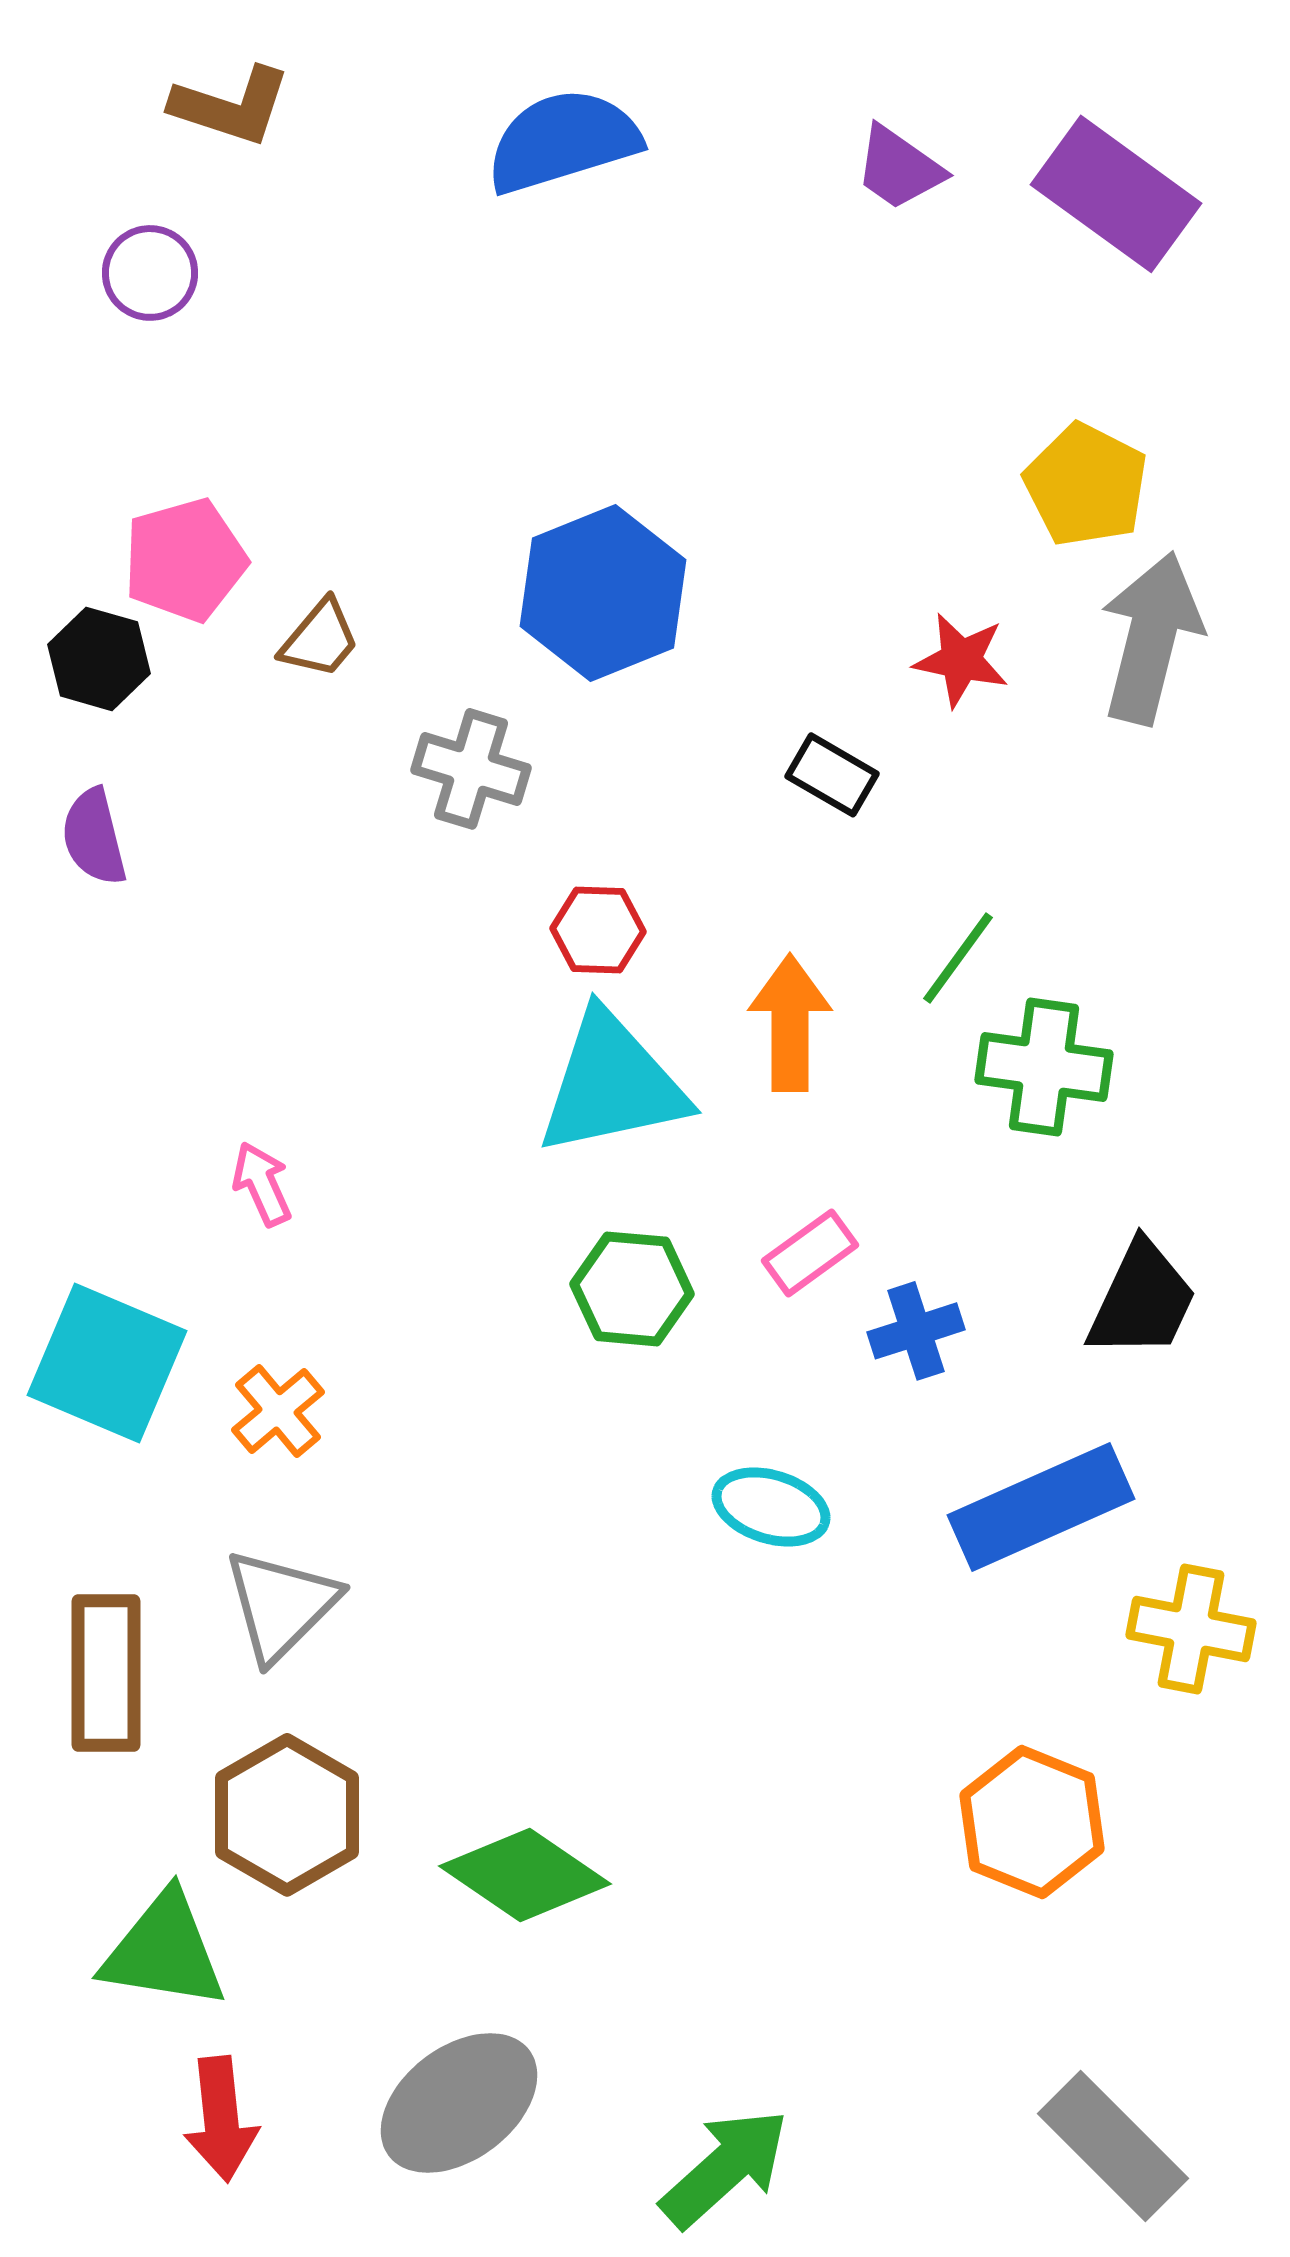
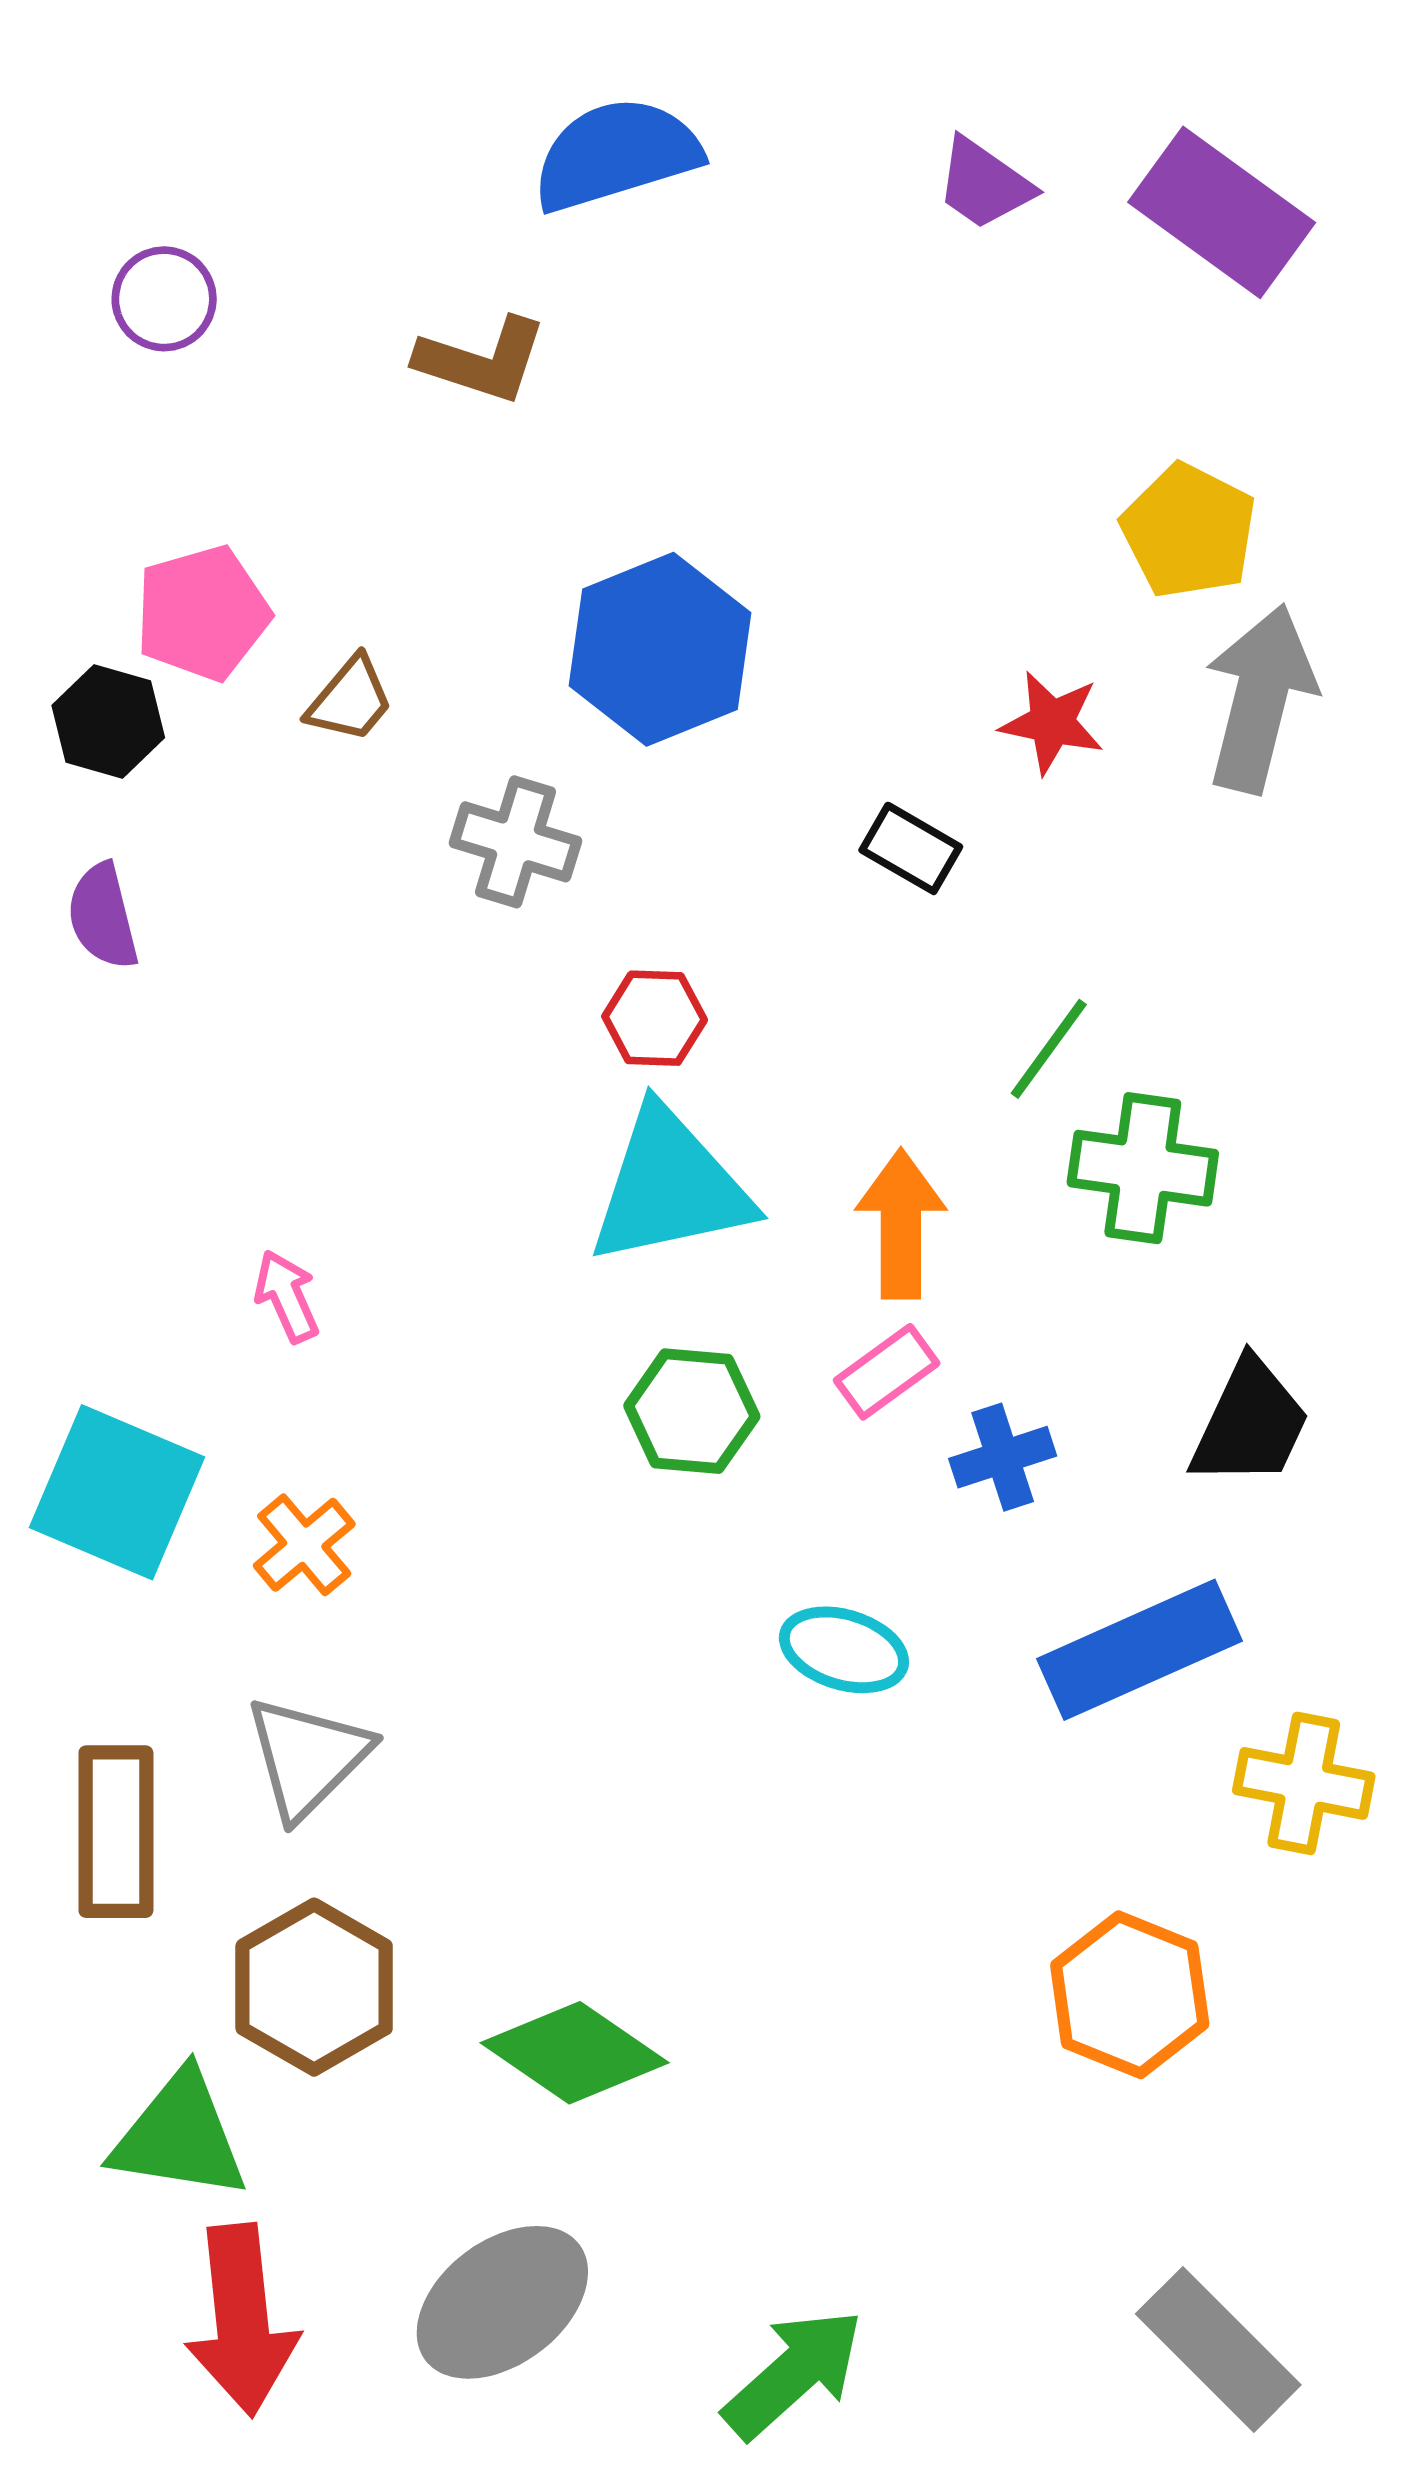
brown L-shape: (231, 106) -> (482, 360), moved
orange arrow: (790, 1023) -> (901, 1224), moved
red arrow: (221, 2119) -> (242, 2320), size x1.4

